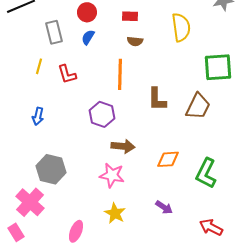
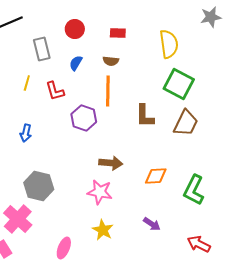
blue semicircle: (88, 37) -> (76, 63), moved
brown semicircle: (135, 41) -> (111, 61), moved
green square: (218, 67) -> (179, 84), moved, turned 32
purple hexagon: (102, 114) -> (84, 118), moved

